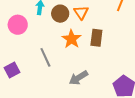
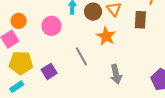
brown rectangle: (96, 38) -> (140, 20), moved
gray arrow: (78, 78) -> (116, 74), turned -66

